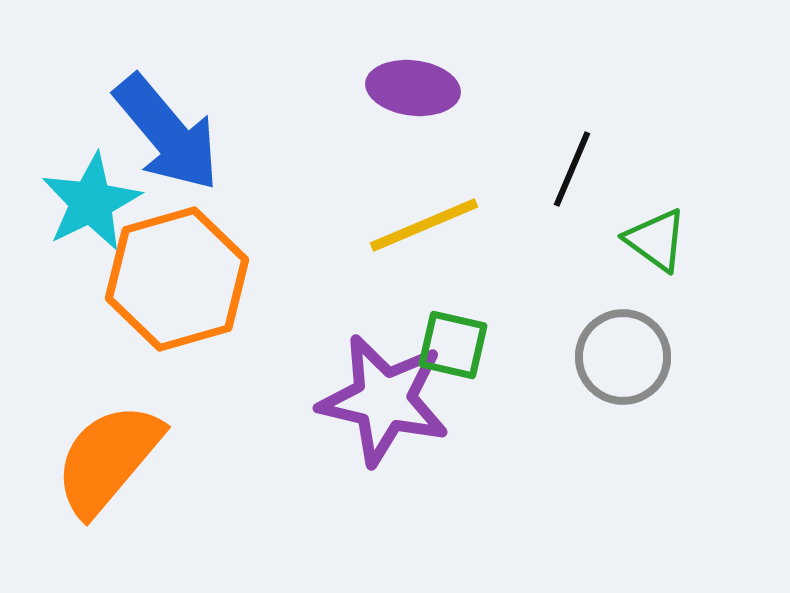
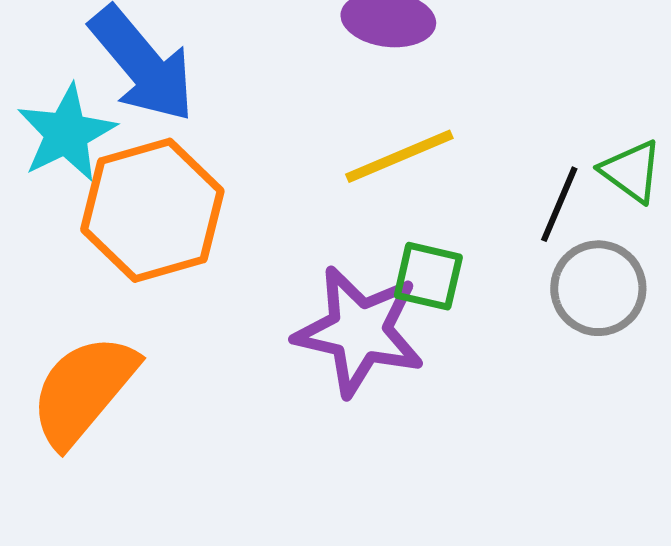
black line: (572, 169) -> (559, 204), moved

